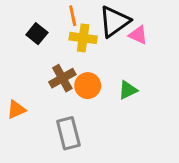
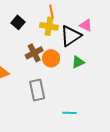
orange line: (73, 16) -> (51, 11), moved
black triangle: (114, 22) -> (71, 36), moved

